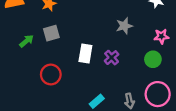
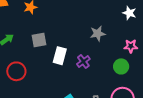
gray square: (51, 33) -> (39, 40), moved
red circle: (51, 75) -> (16, 71), moved

